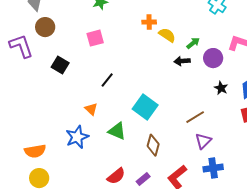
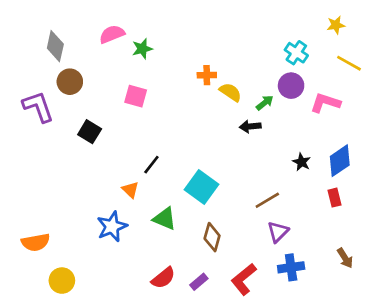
pink square: (95, 38) -> (136, 96), turned 30
purple circle: (213, 58) -> (291, 86), moved
black line: (107, 80) -> (151, 165), moved
orange semicircle: (35, 151) -> (36, 242), moved

